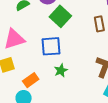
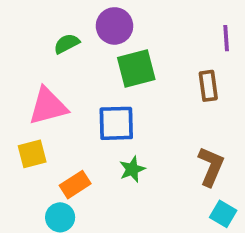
green square: (60, 16) -> (136, 68), turned 30

